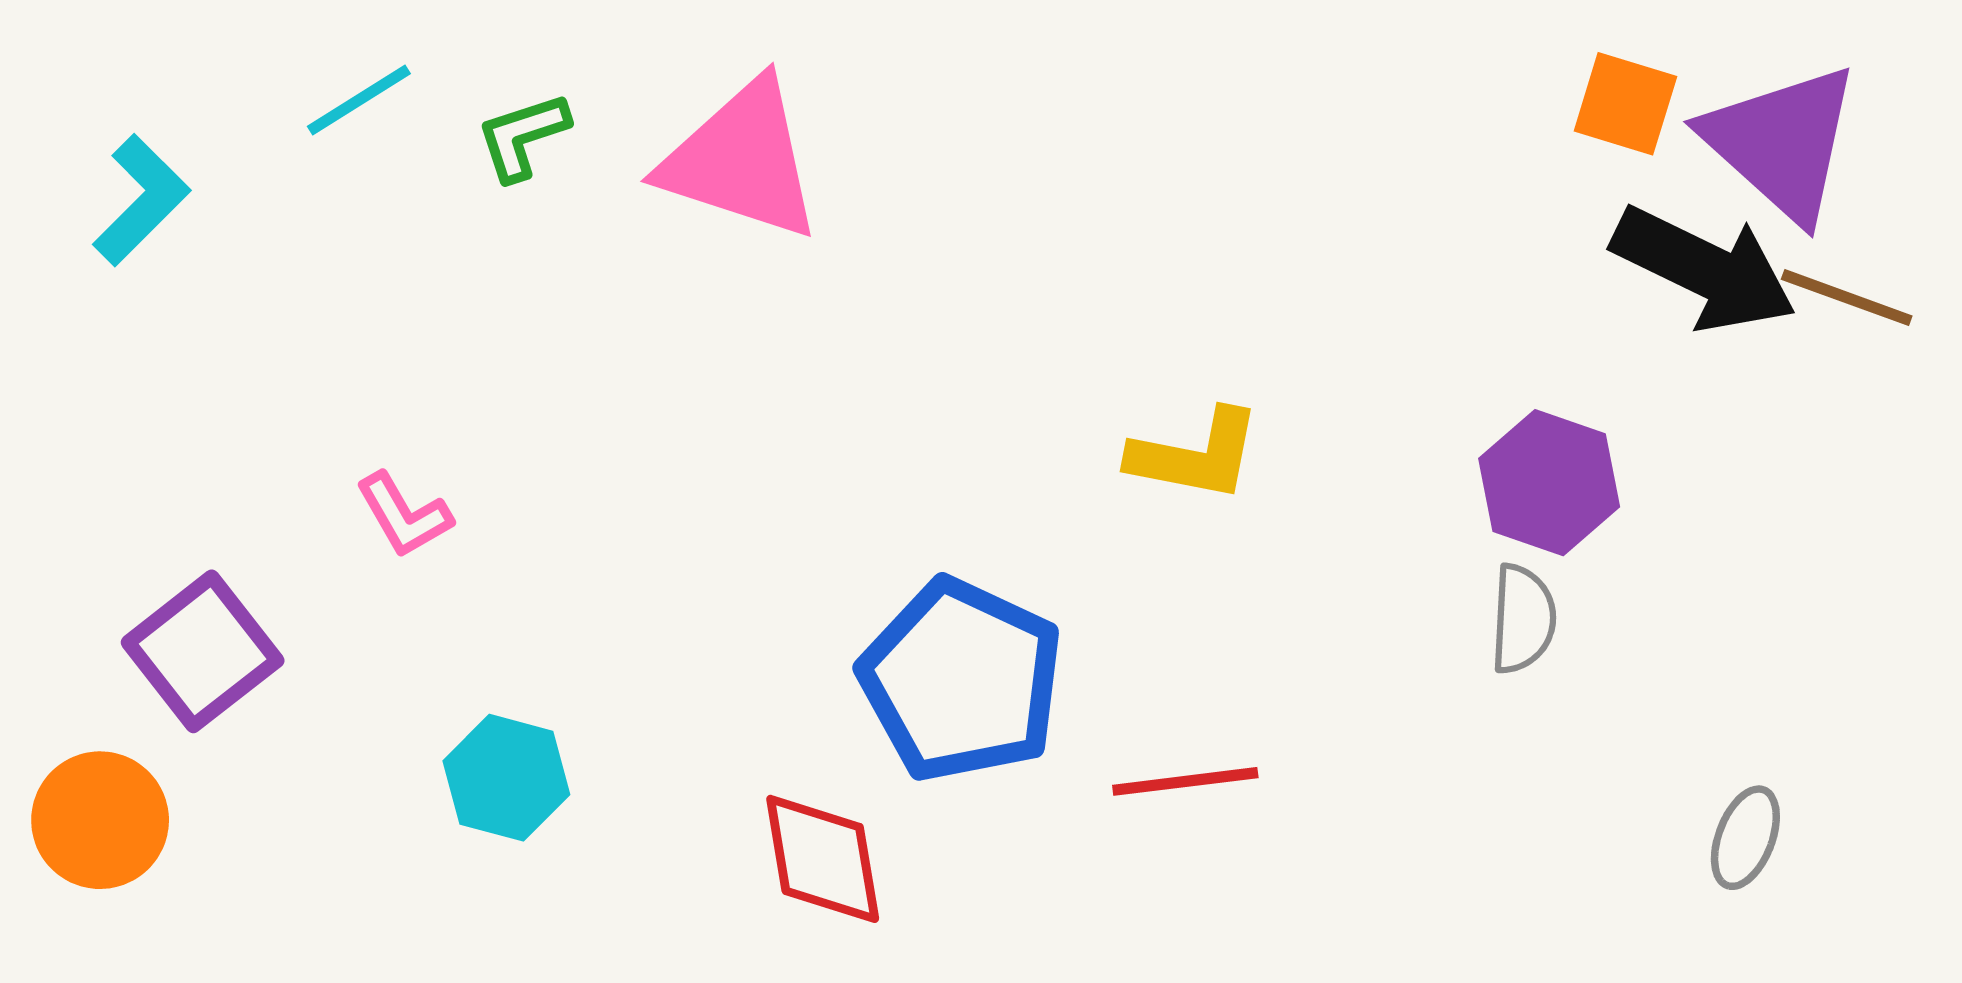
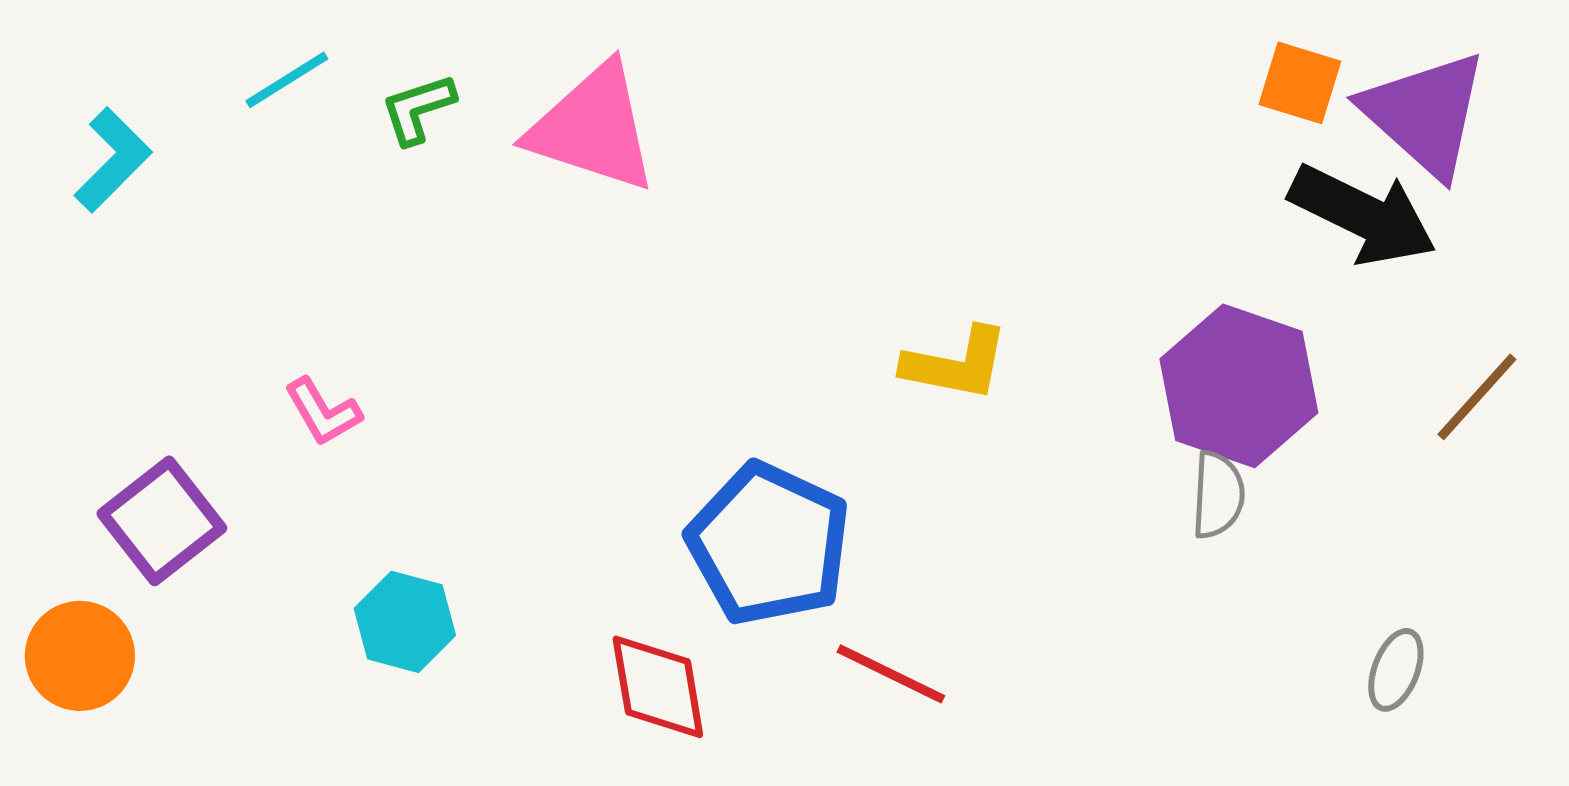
brown line: (1847, 298) -> (1477, 397), moved, turned -68
purple hexagon: (1549, 483) -> (1239, 386), size x1.4
red line: (1185, 781) -> (891, 674), moved, turned 33

